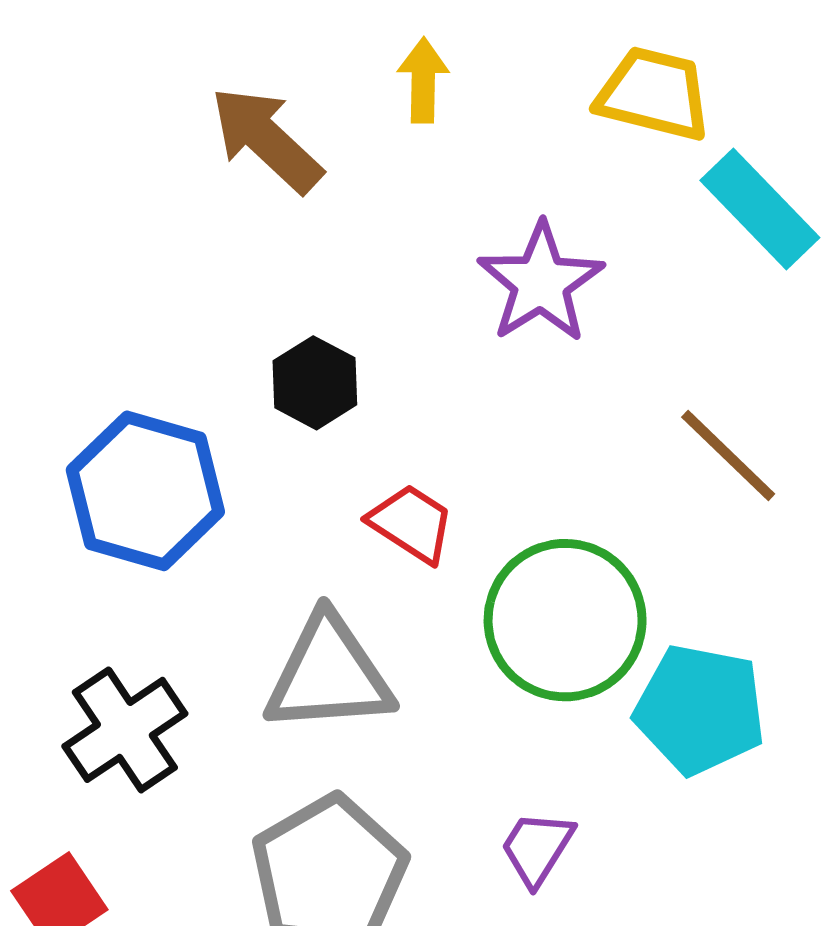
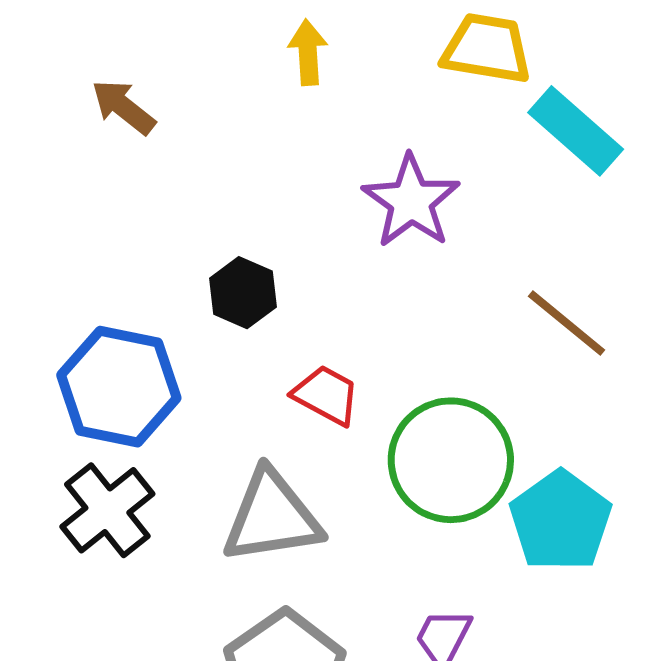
brown arrow: (266, 139) -> (123, 107), moved, size x0.7
cyan pentagon: (700, 709) -> (560, 521), turned 30
black cross: (125, 730) -> (107, 510), moved

